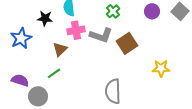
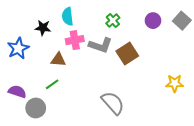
brown triangle: (60, 49) -> (58, 60), turned 49
yellow star: (161, 68) -> (175, 83), moved
gray semicircle: (113, 91) -> (113, 103), turned 140

